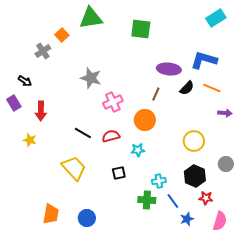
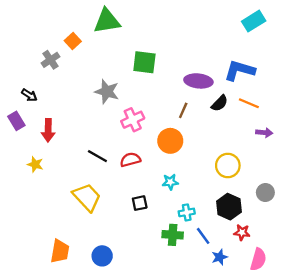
green square: (141, 29) -> (144, 62), moved
cyan star: (138, 150) -> (170, 182), moved

